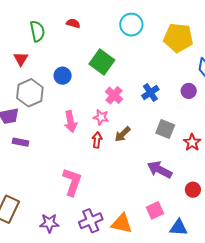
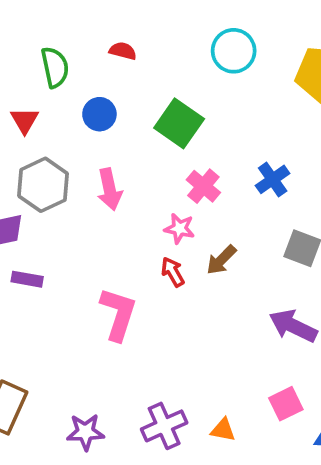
blue circle: (63, 76) -> (99, 114), moved
pink arrow: (70, 122) -> (110, 189), moved
red arrow: (97, 140) -> (173, 272), turned -35
pink L-shape: (72, 182) -> (118, 314), moved
orange triangle: (122, 223) -> (223, 430), size x0.6

